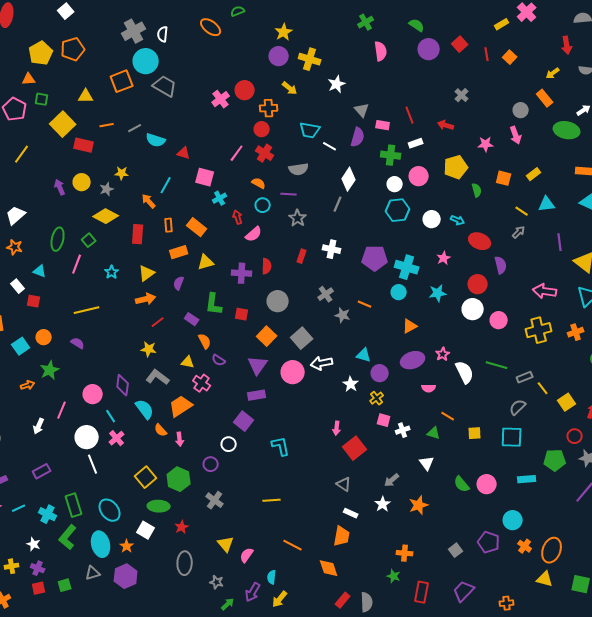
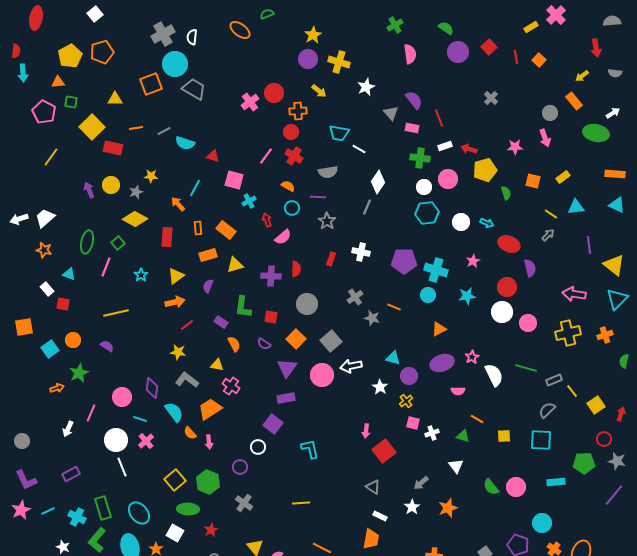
red arrow: (446, 125) -> (469, 149), moved
purple semicircle: (358, 137) -> (414, 100), moved, turned -54
purple semicircle: (219, 360) -> (264, 344), moved
cyan line: (111, 416) -> (140, 419), turned -40

